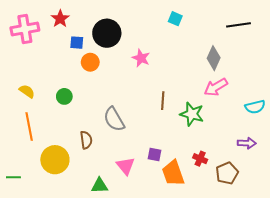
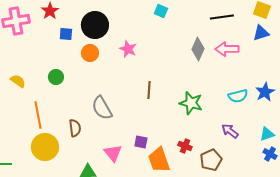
orange circle: (90, 62) -> (90, 53), moved
pink arrow: (216, 87) -> (227, 49), moved, turned 30
green circle: (64, 96) -> (56, 77), moved
green star: (192, 114) -> (191, 103), moved
orange line: (29, 127) -> (38, 115), moved
purple arrow: (247, 143) -> (230, 131), turned -144

